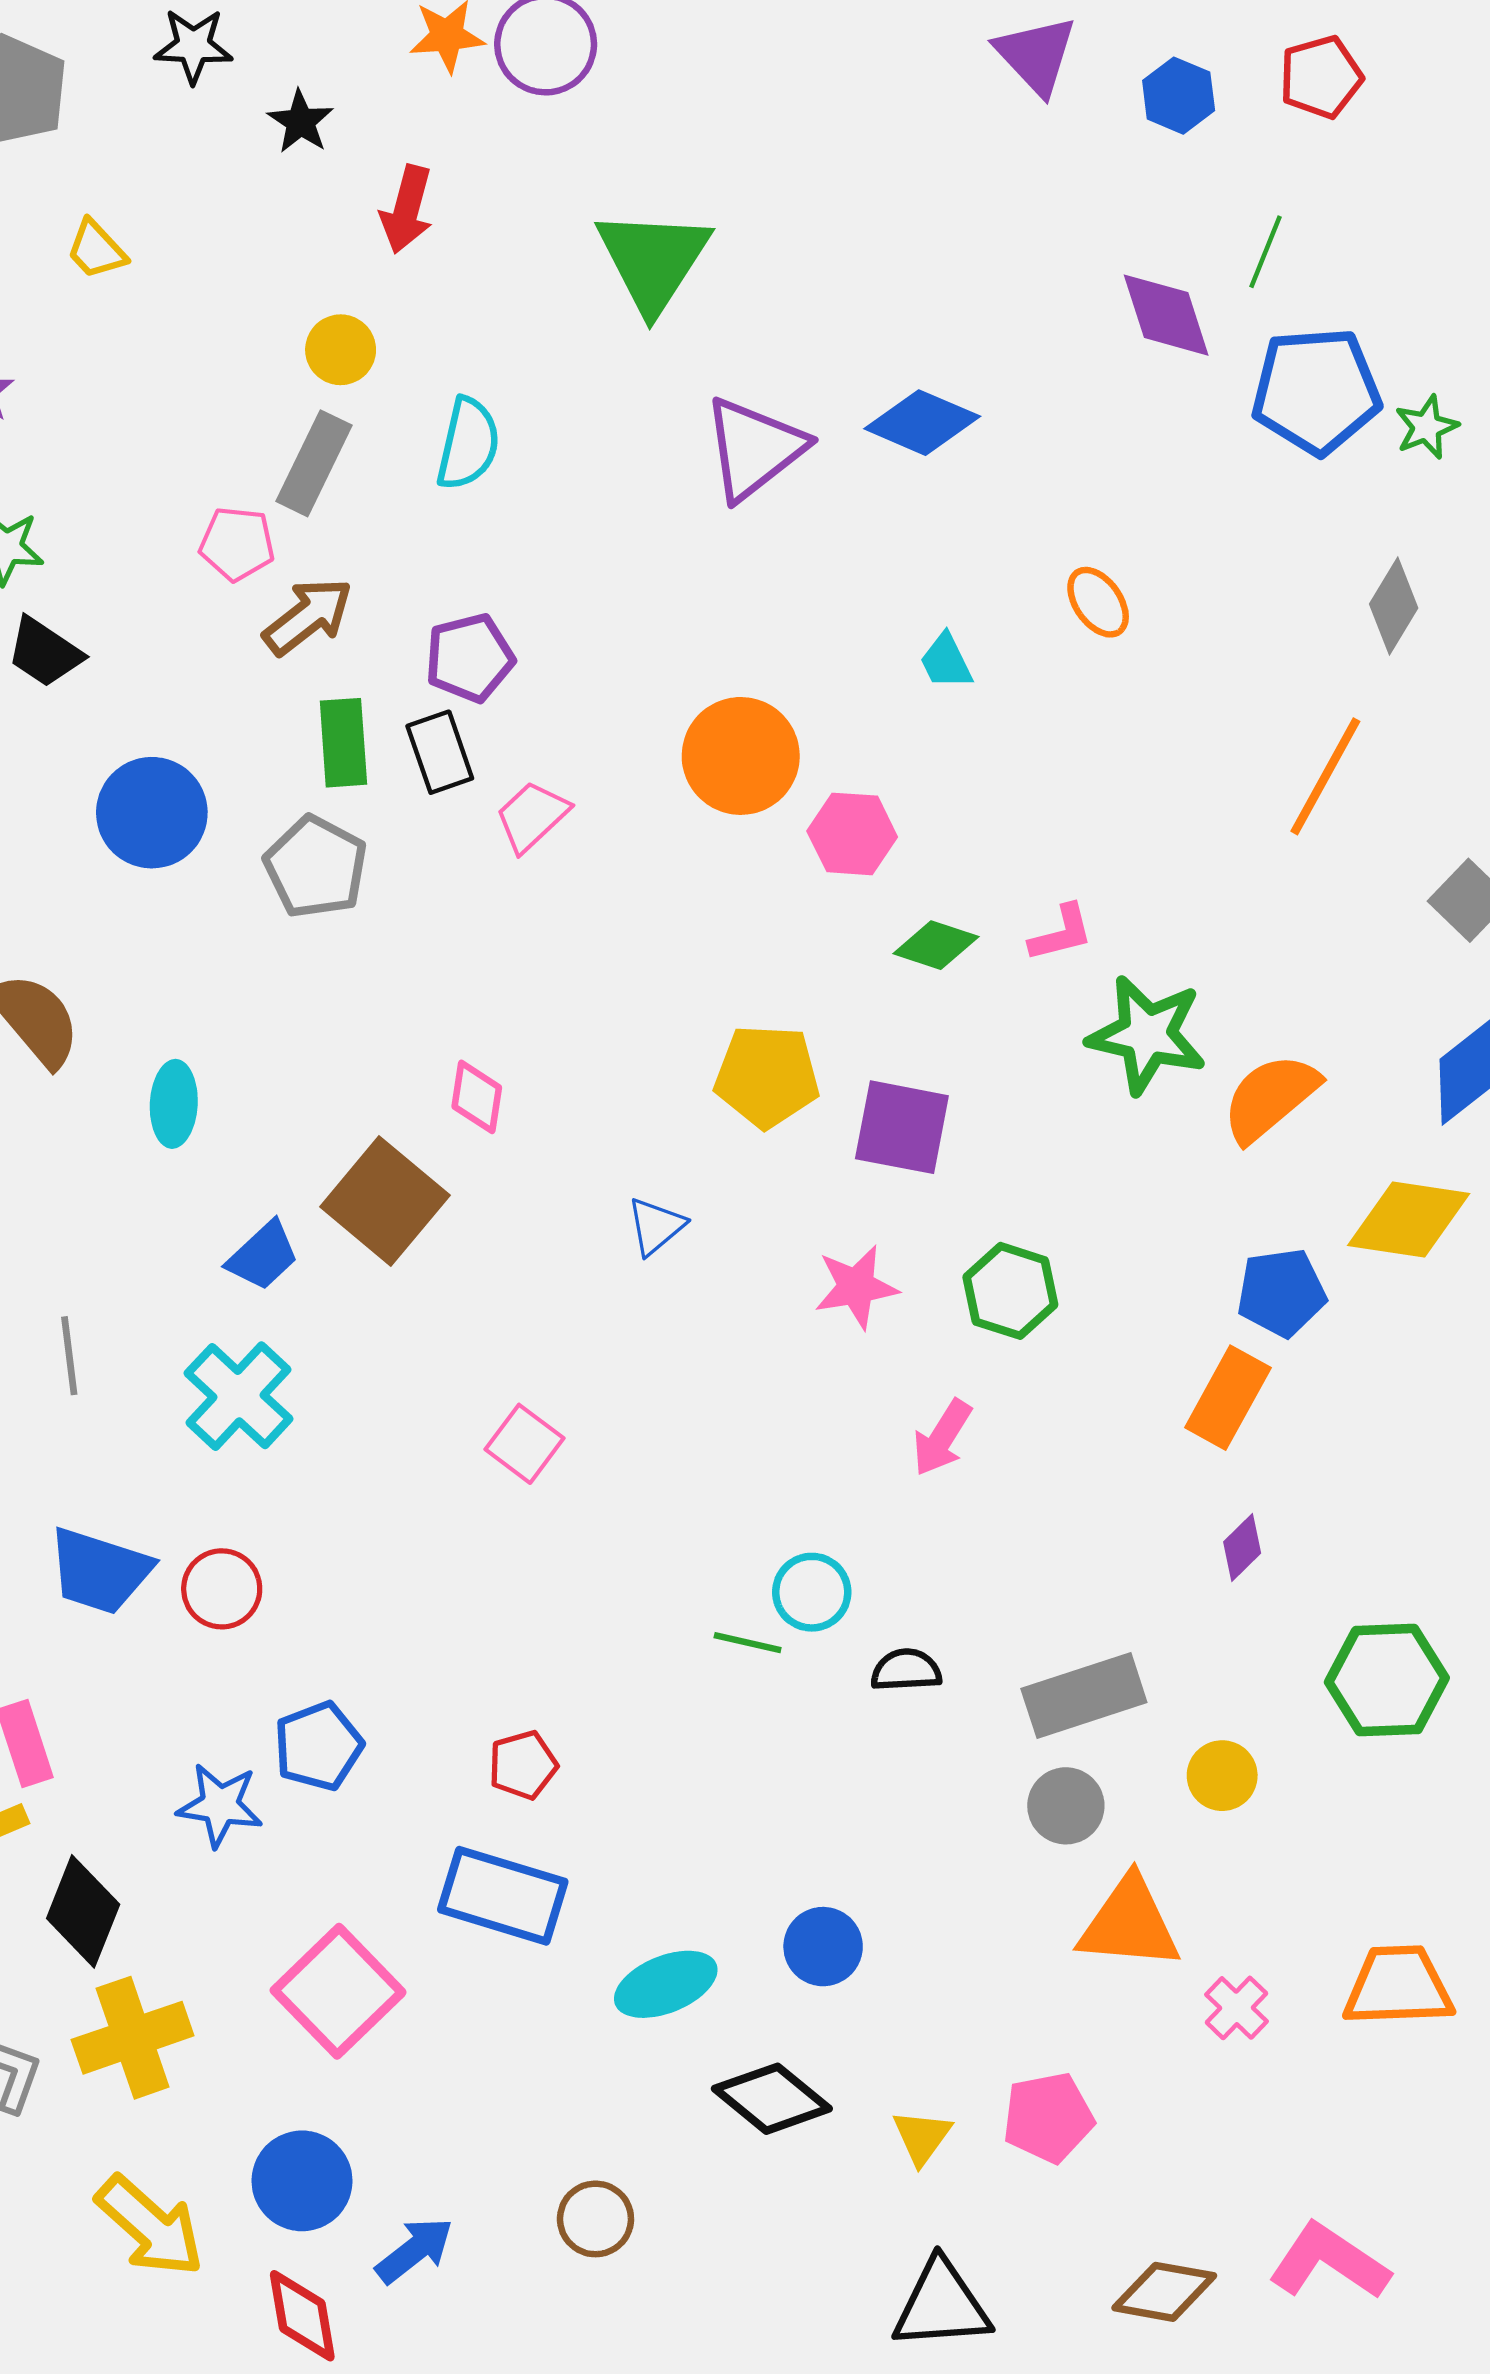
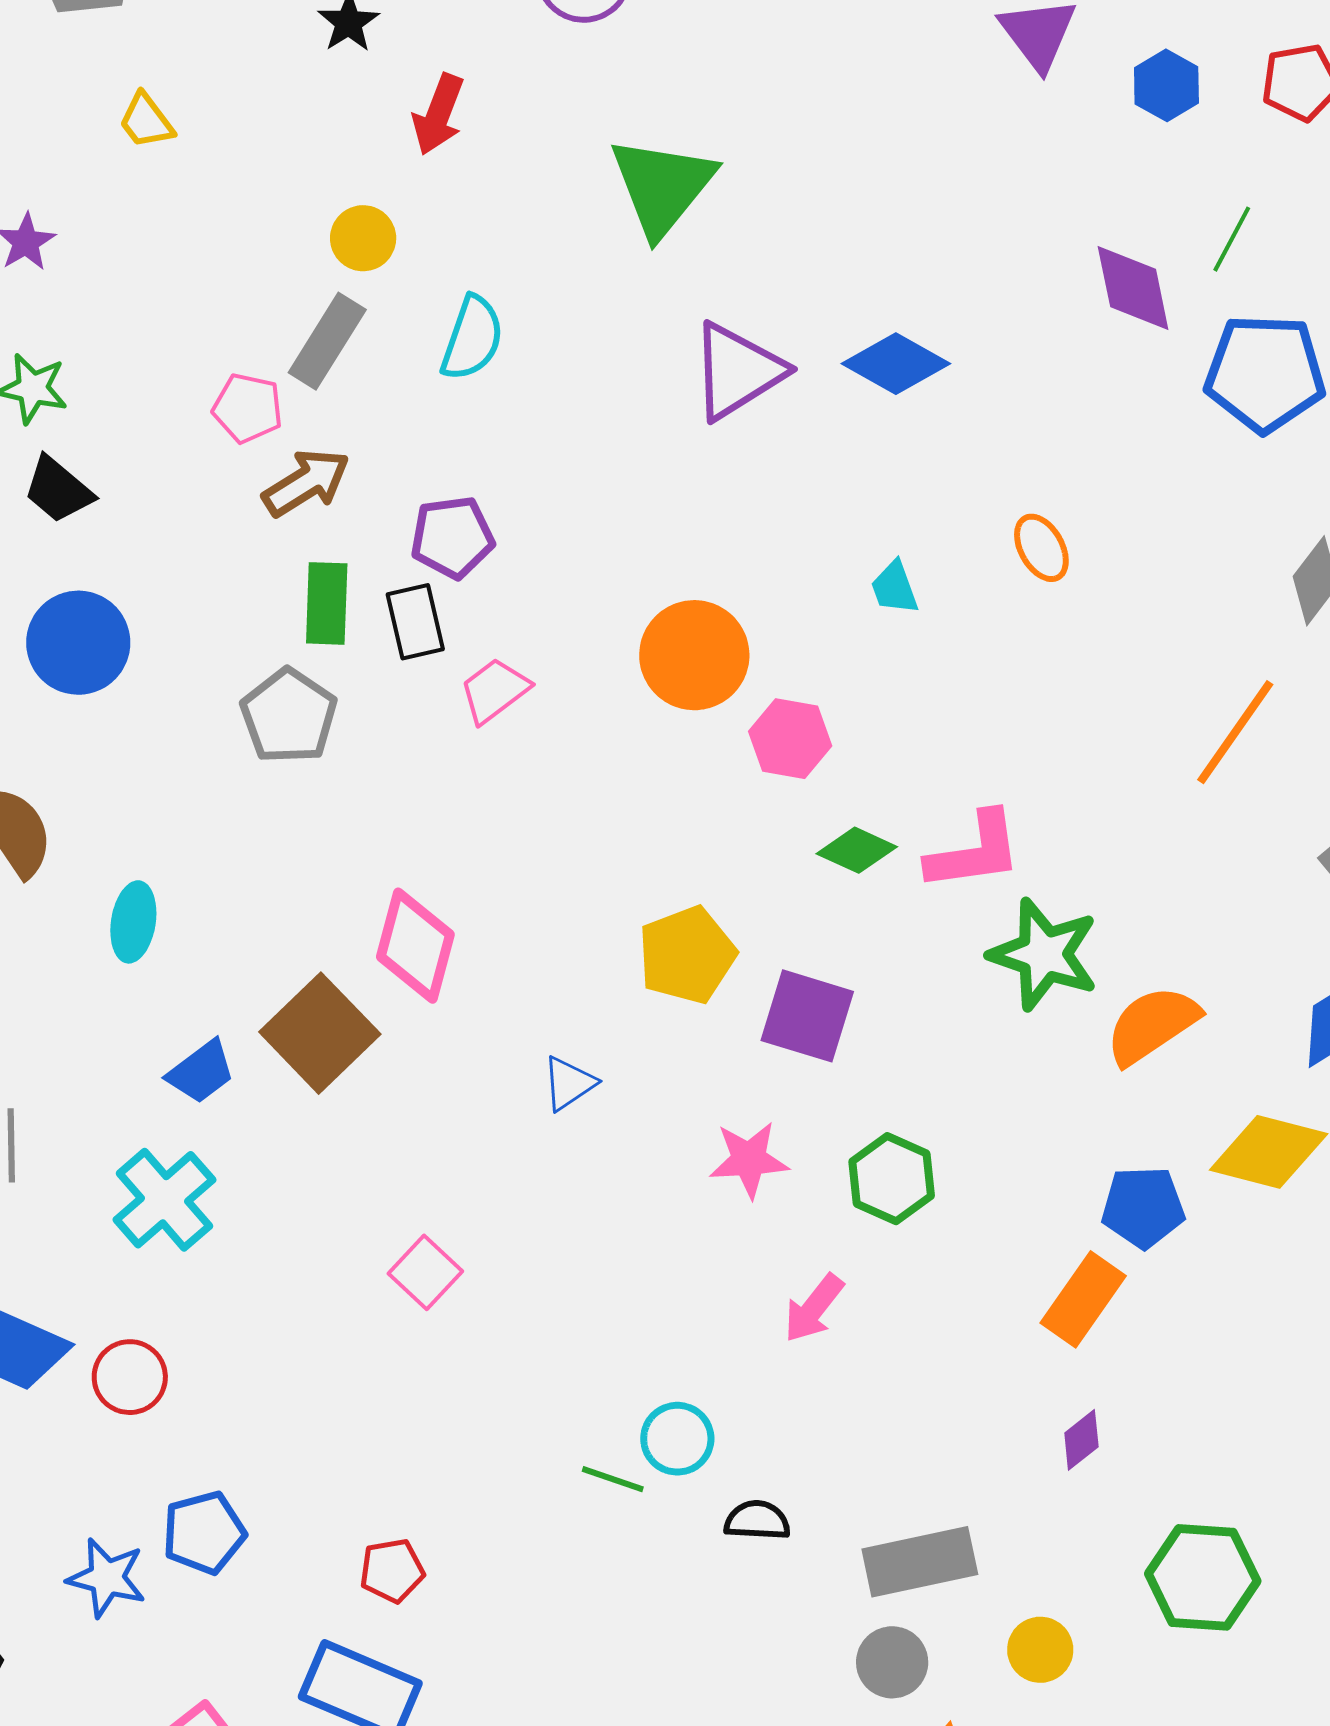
blue circle: (152, 813) -> (78, 643), moved
pink L-shape: (1061, 933) -> (974, 851), size x1.6
yellow pentagon: (767, 1076) -> (687, 955), turned -30
pink diamond: (477, 1097) -> (415, 946), size x1.6

